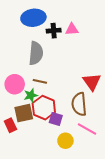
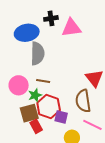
blue ellipse: (33, 18) -> (27, 33), moved
pink triangle: (72, 29) -> (71, 28), size x1.5
black cross: (54, 31) -> (51, 18), moved
red rectangle: (10, 125) -> (36, 126), moved

